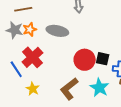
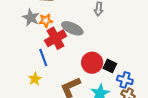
red cross: (32, 57) -> (56, 38), moved
blue line: (16, 69) -> (43, 57), moved

